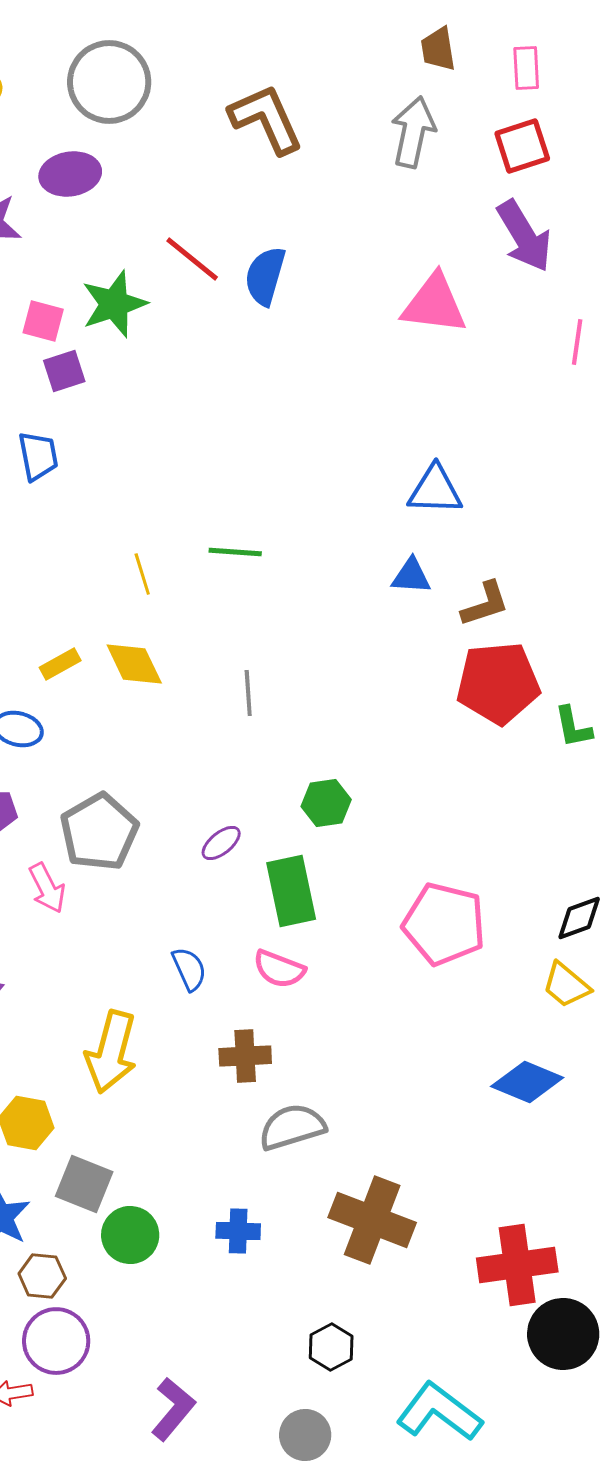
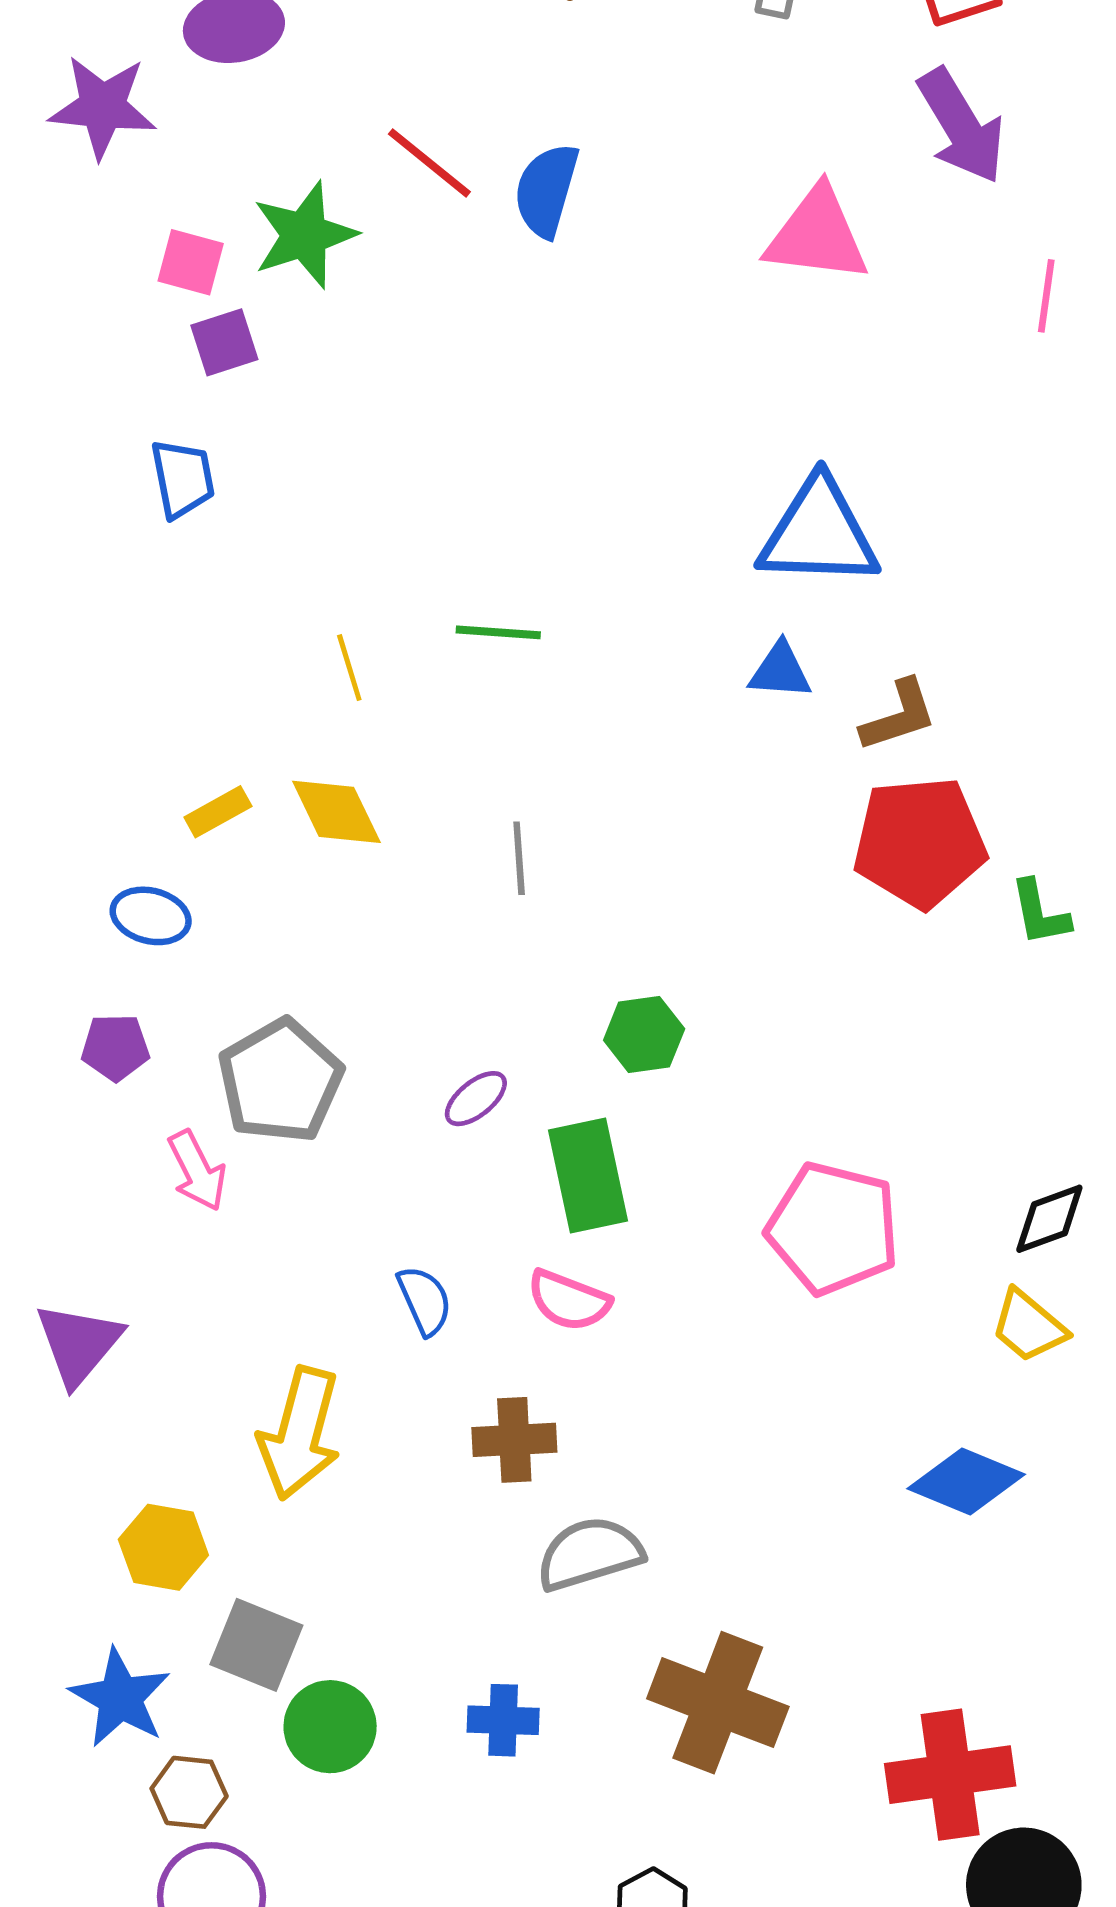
blue triangle: (435, 490) -> (819, 533), size x1.4

